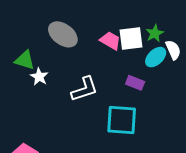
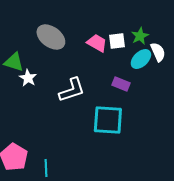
white square: (131, 39) -> (117, 41), size x0.7

